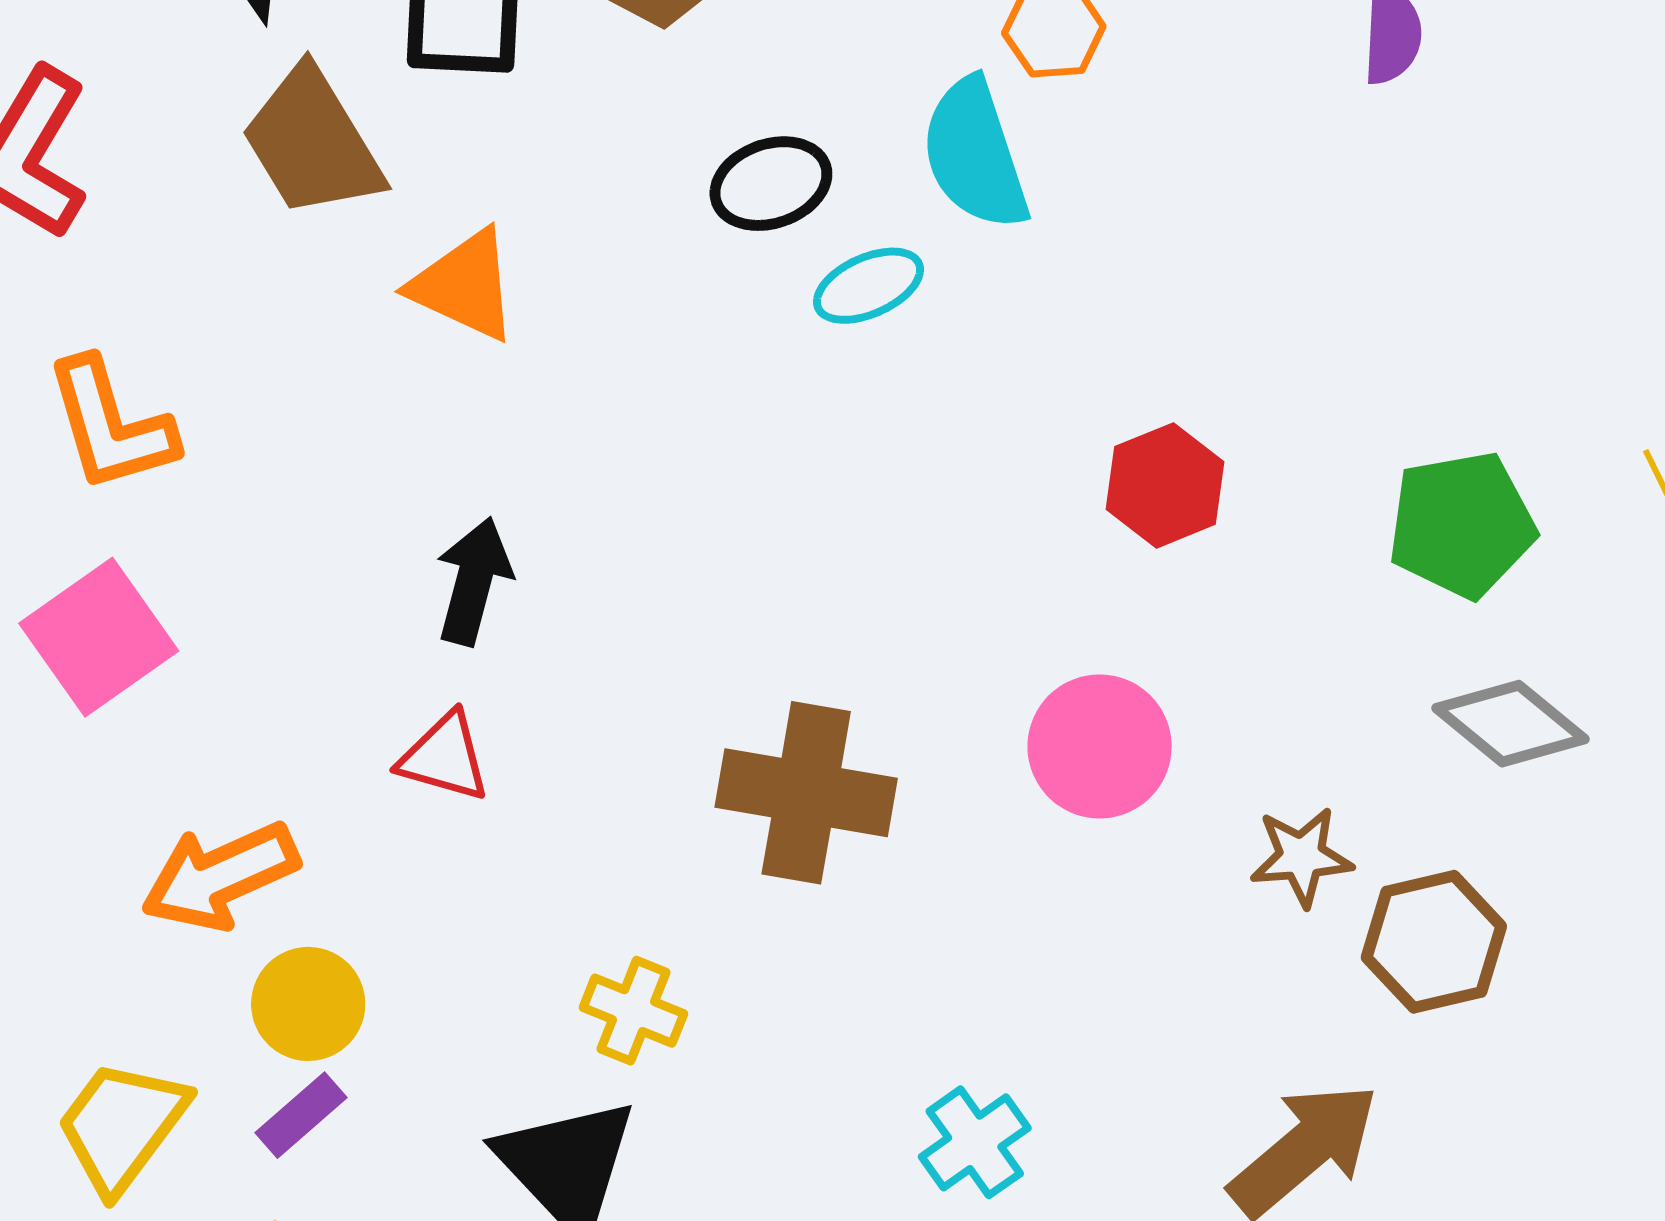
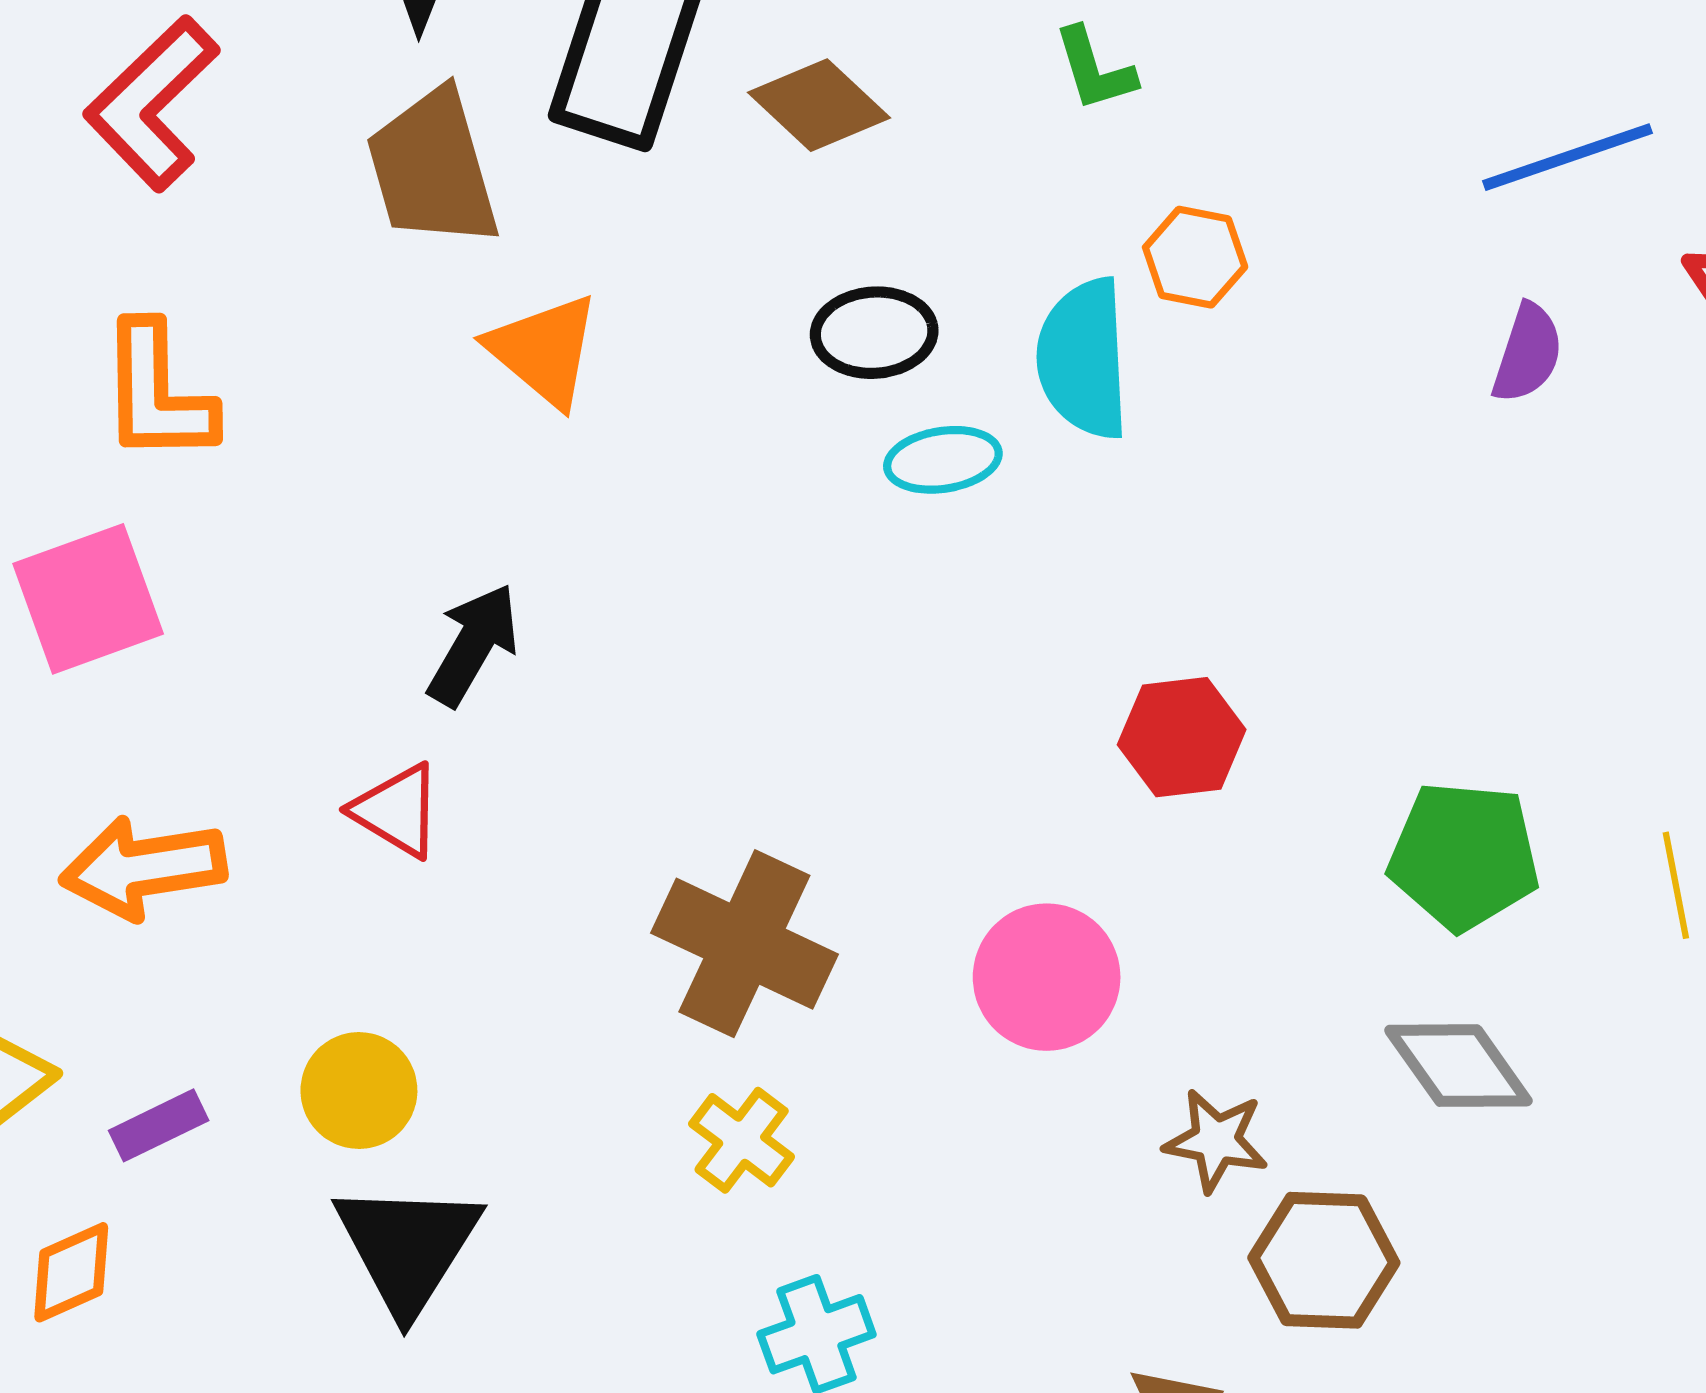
yellow circle: (308, 1004) -> (359, 1091), moved
yellow cross: (633, 1011) -> (742, 1140), moved

